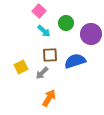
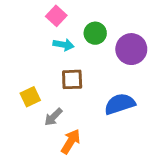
cyan arrow: (44, 31) -> (63, 45), turned -32
blue semicircle: (75, 61) -> (120, 104), moved
gray arrow: (42, 73) -> (53, 117), moved

